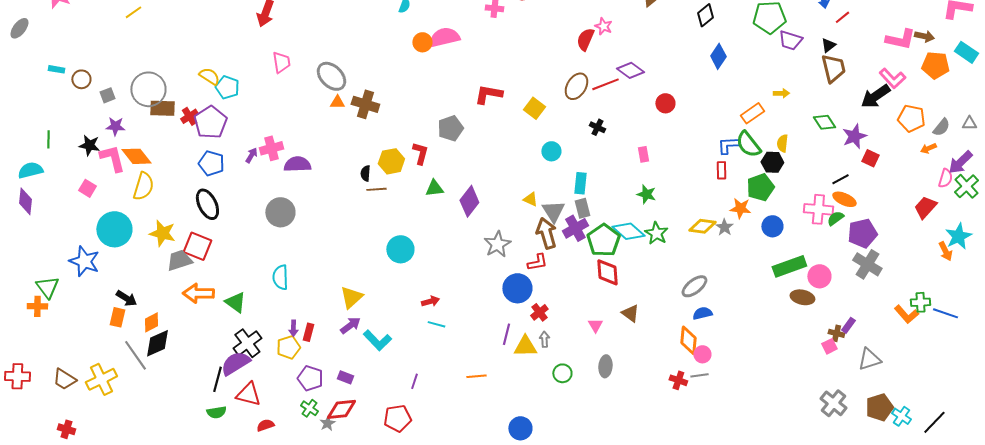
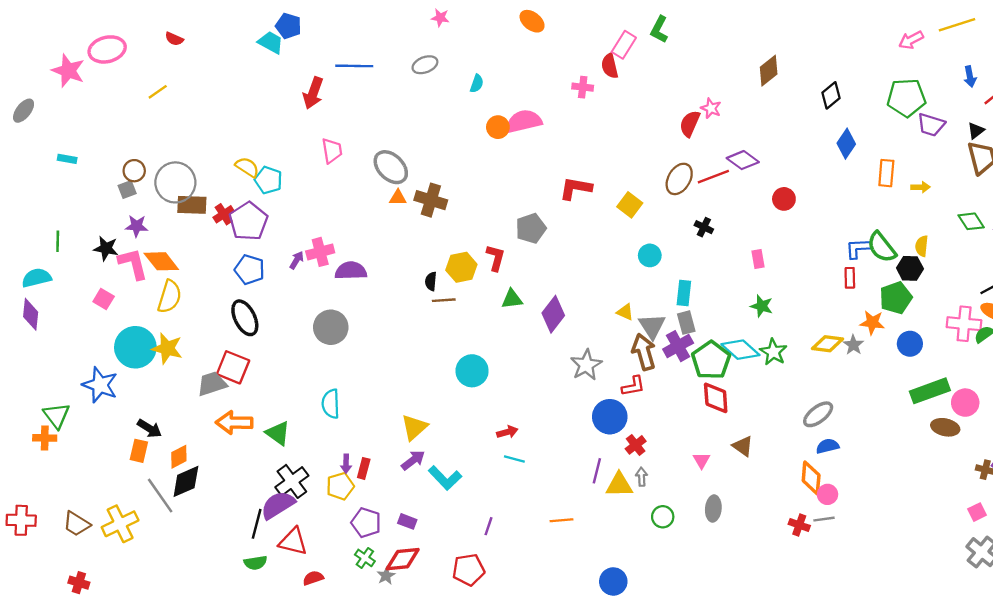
brown circle: (81, 79) -> (134, 171), moved
orange rectangle: (752, 113) -> (886, 173), moved, turned -50
yellow star: (162, 233) -> (167, 348), moved
pink square: (829, 346) -> (977, 512), moved

